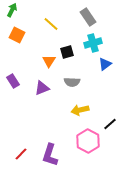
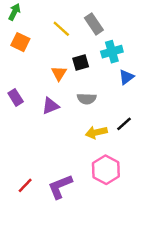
gray rectangle: (88, 17) -> (94, 24), moved
black line: (110, 124) -> (124, 124), moved
purple L-shape: (50, 155) -> (60, 187), turned 50

